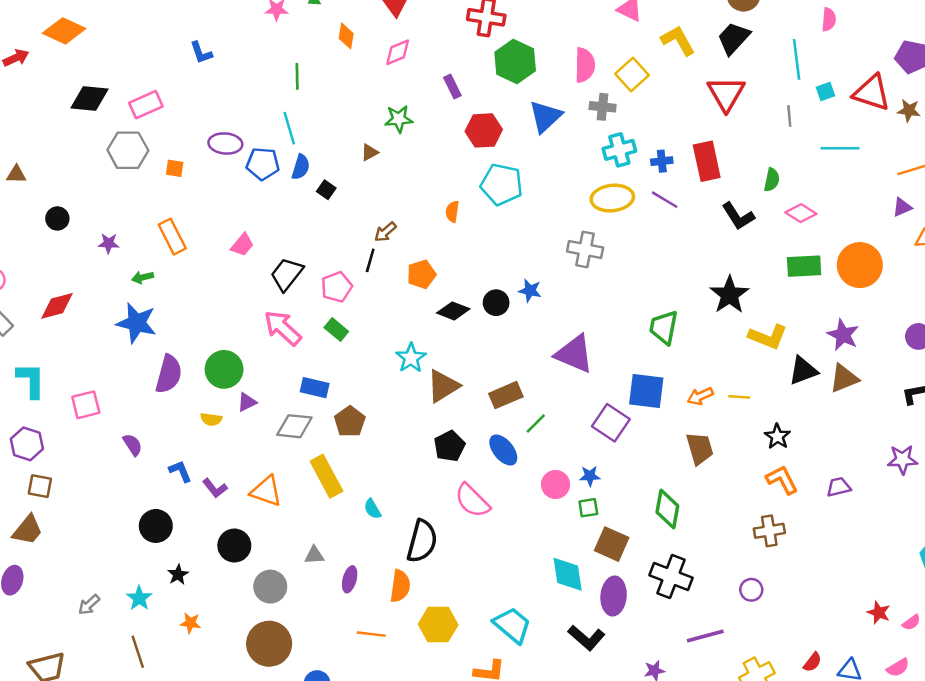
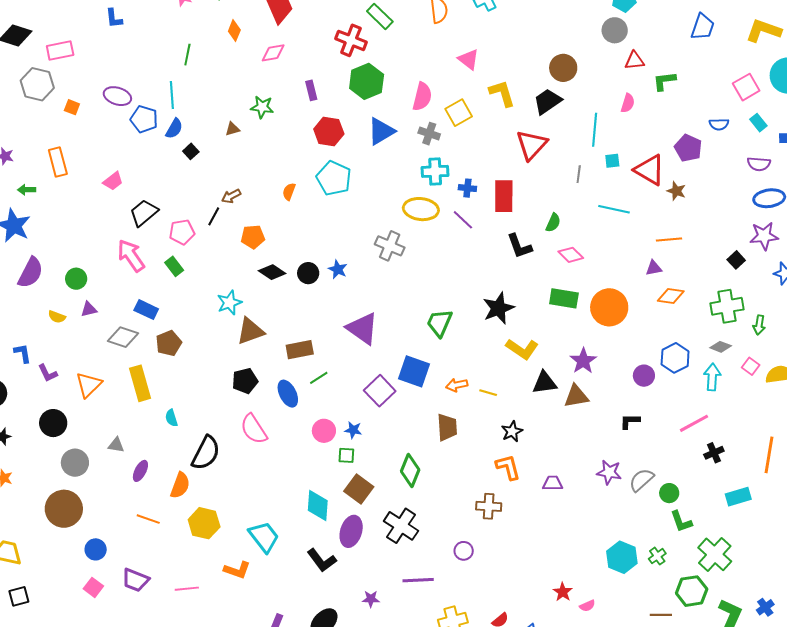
green circle: (224, 369) -> (76, 279), size x0.7
orange triangle: (266, 491) -> (89, 385), turned 44

